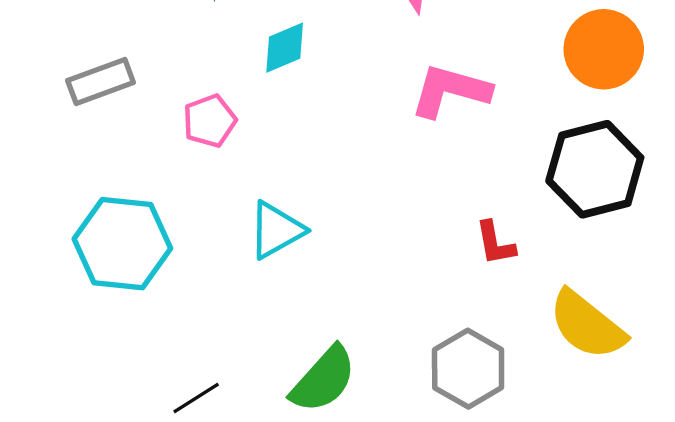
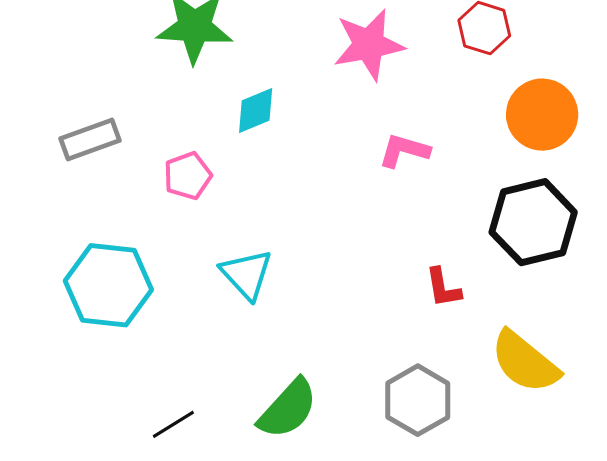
pink L-shape: (450, 91) -> (404, 151), size x0.7
cyan triangle: (276, 230) -> (247, 274), turned -44

